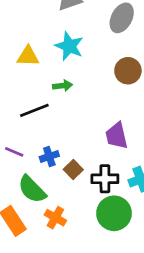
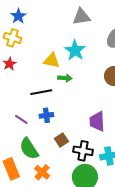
yellow triangle: (28, 56) -> (52, 61), moved
blue cross: (49, 156) -> (46, 115), moved

